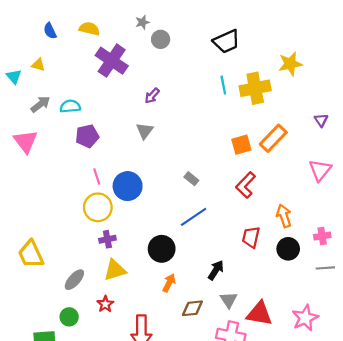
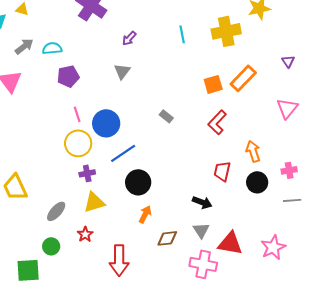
cyan line: (223, 85) -> (182, 34), moved
blue line: (194, 217) -> (123, 153), moved
black arrow: (216, 270) -> (202, 202), moved, turned 78

